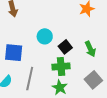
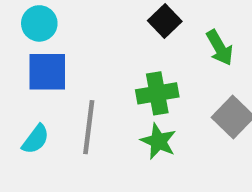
cyan circle: (45, 36) -> (39, 23), moved
black square: (65, 47) -> (165, 21), moved

